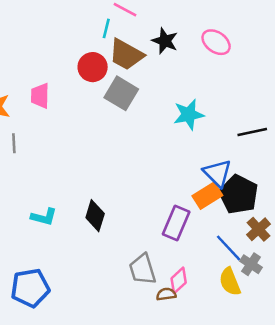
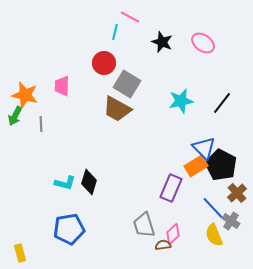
brown trapezoid: (126, 55) -> (117, 109), moved
black line: (252, 132) -> (222, 103), moved, turned -40
black diamond: (95, 216) -> (89, 182), moved
blue pentagon: (30, 288) -> (69, 229), moved

